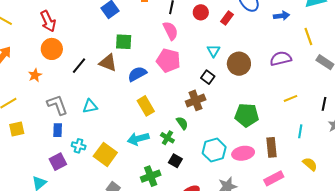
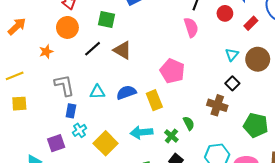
green square: (124, 42) -> (106, 20), moved
pink pentagon: (168, 60) -> (172, 71), moved
brown circle: (239, 64) -> (258, 59), moved
blue semicircle: (137, 74) -> (126, 92), moved
black square: (208, 77) -> (232, 83), moved
brown cross: (196, 100) -> (217, 105), moved, turned 30
blue rectangle: (58, 130) -> (71, 111), moved
cyan cross: (79, 146) -> (80, 130), turned 32

